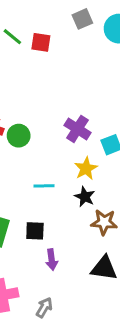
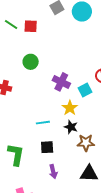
green circle: (19, 136) -> (31, 62), moved
black square: (35, 231) -> (47, 147), moved

